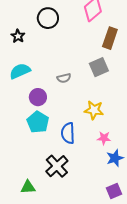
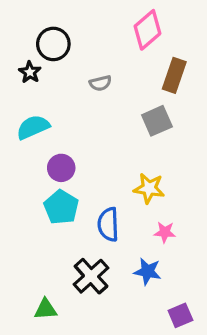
black circle: (48, 18) -> (53, 44), moved
gray semicircle: (64, 78) -> (100, 83), moved
blue star: (115, 158) -> (147, 271), moved, turned 30

